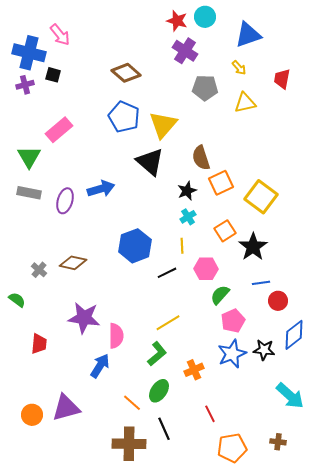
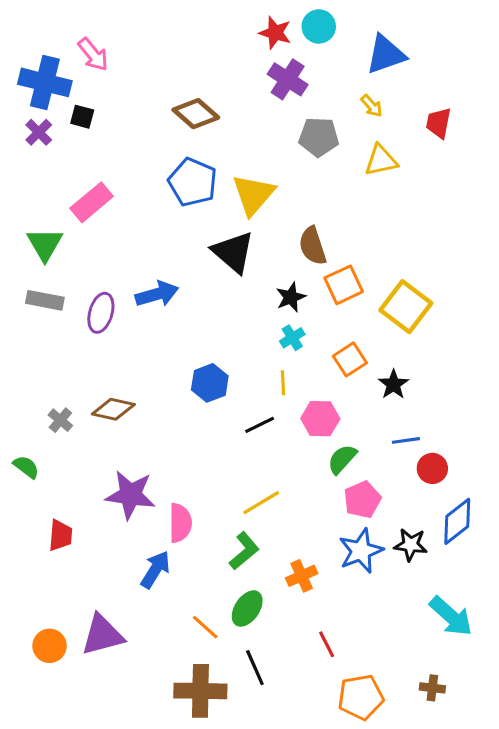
purple cross: (25, 85) -> (39, 132), turned -30
blue hexagon: (135, 246) -> (210, 383), size x0.7
black star: (253, 247) -> (393, 384), size x0.7

